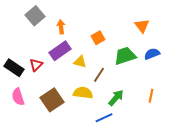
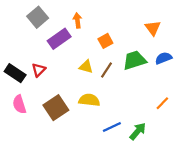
orange arrow: (61, 27) -> (77, 20), moved
purple rectangle: (60, 51) -> (59, 39), moved
brown line: (99, 75) -> (106, 70), moved
orange line: (151, 96) -> (162, 103), turned 32
green arrow: (116, 98) -> (138, 131), moved

